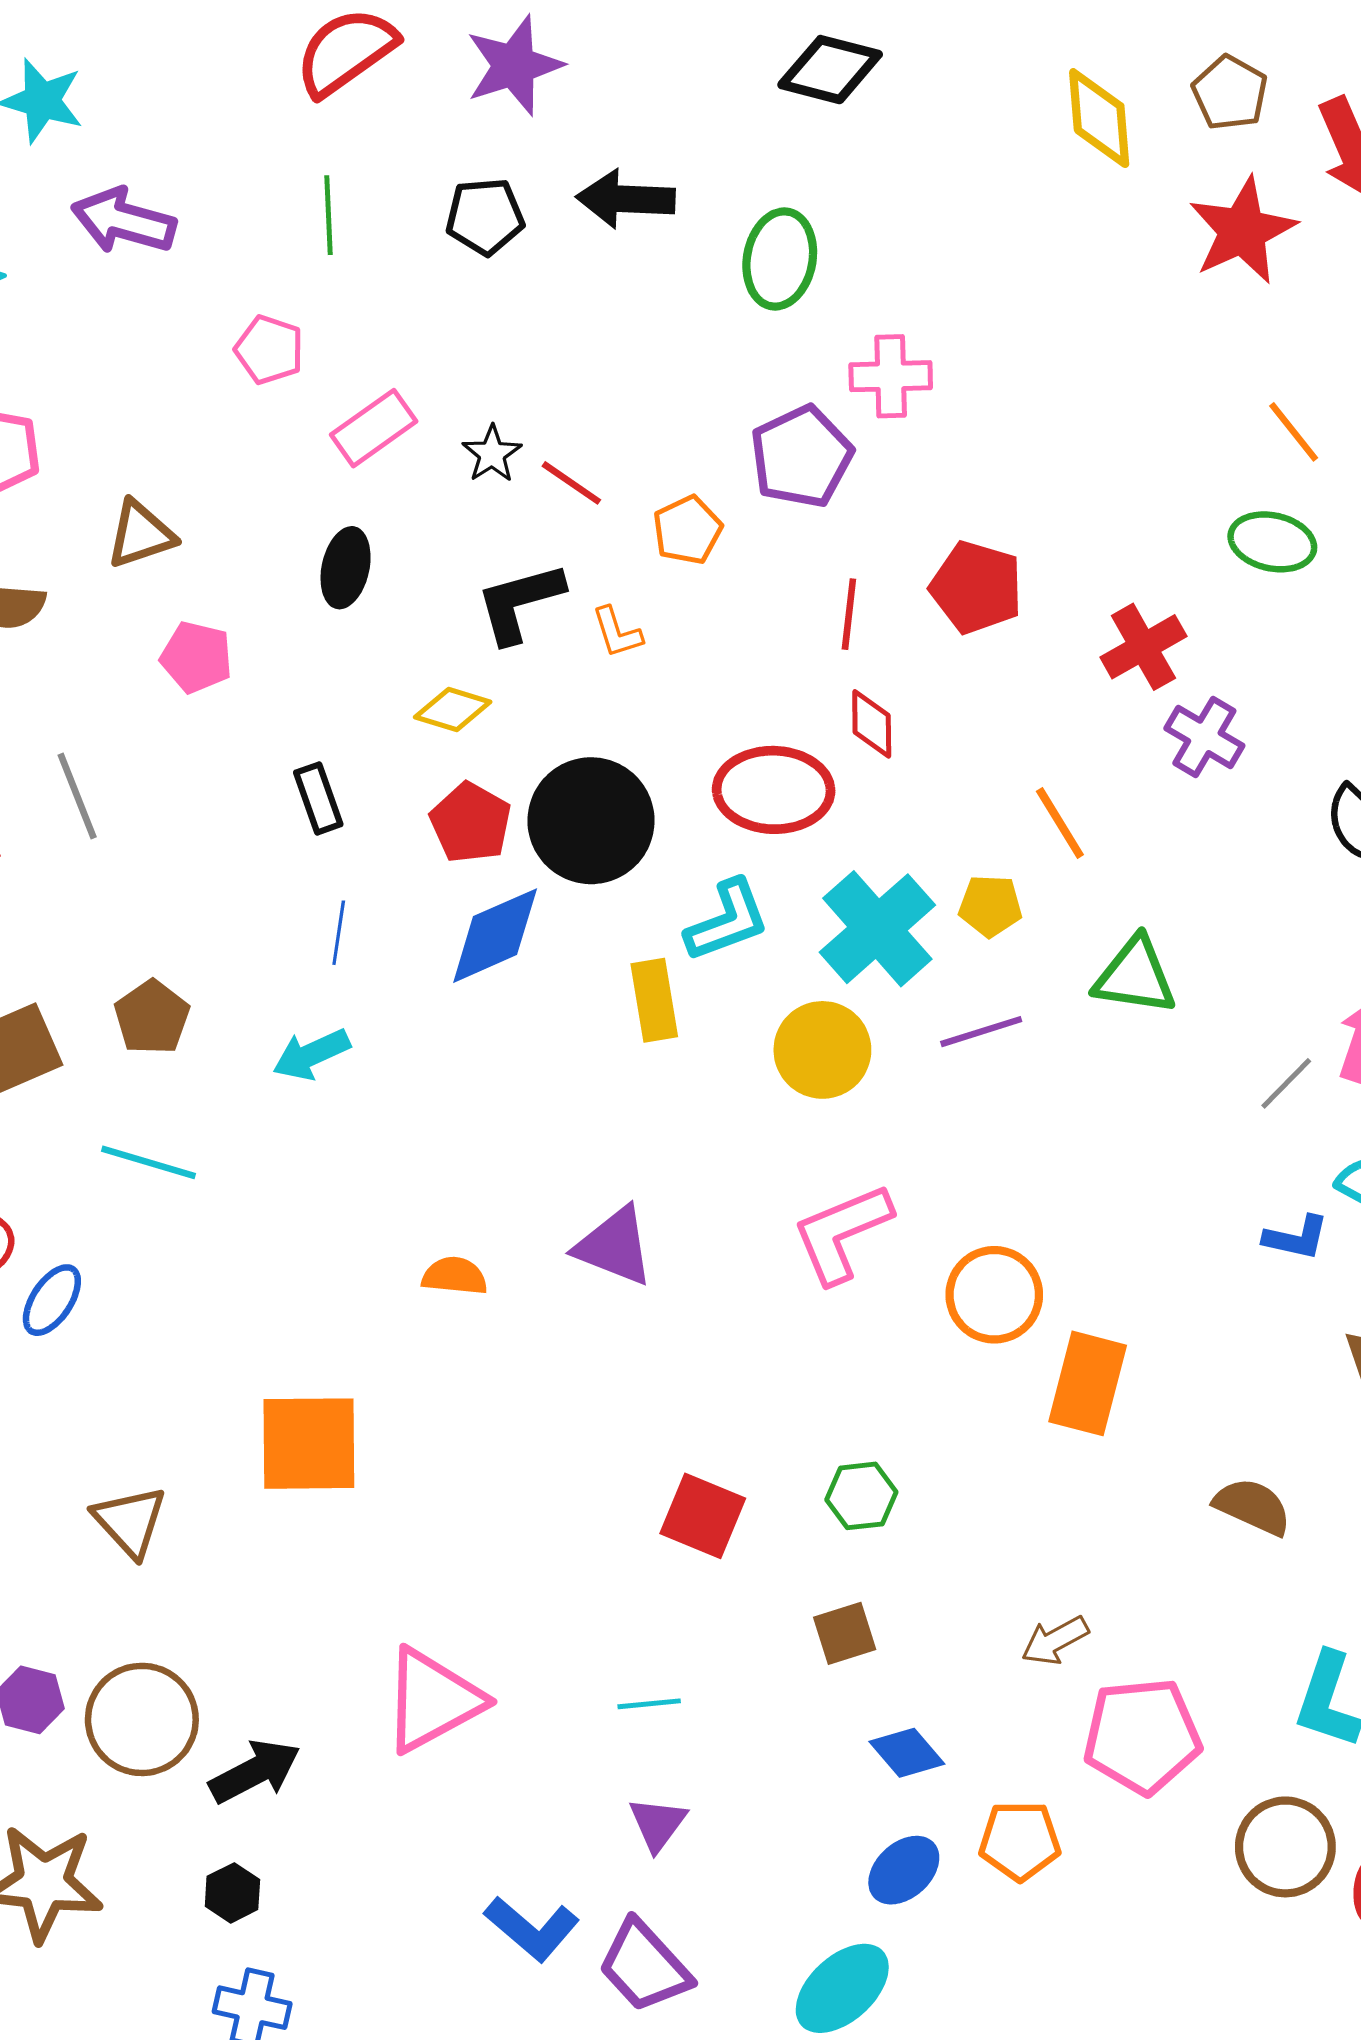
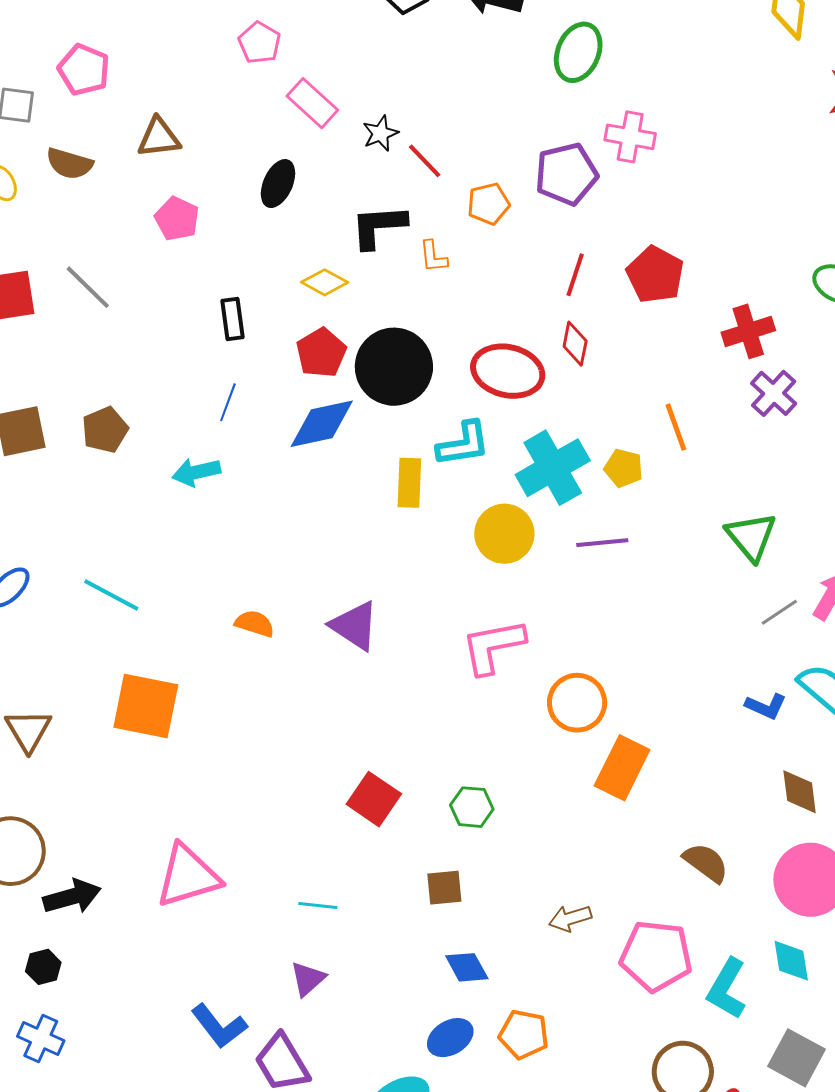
pink rectangle: (374, 428) -> (312, 103), turned 66
gray line: (77, 796) -> (88, 287), turned -36
green triangle: (1135, 976) -> (751, 537), moved, turned 30
cyan line: (148, 1162) -> (111, 595), moved
pink pentagon: (1142, 1736) -> (656, 956), moved

